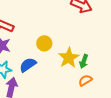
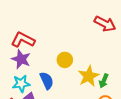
blue semicircle: (28, 65) -> (47, 81), turned 96

